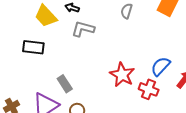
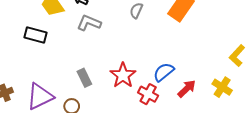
gray rectangle: (65, 84) -> (84, 78), moved

